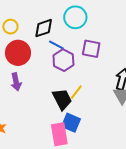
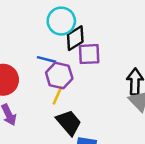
black diamond: (44, 28) -> (75, 38), moved
yellow line: (76, 92) -> (57, 95), moved

